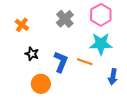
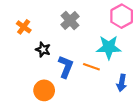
pink hexagon: (101, 15) -> (122, 16), moved
black star: (32, 54) -> (43, 50), moved

